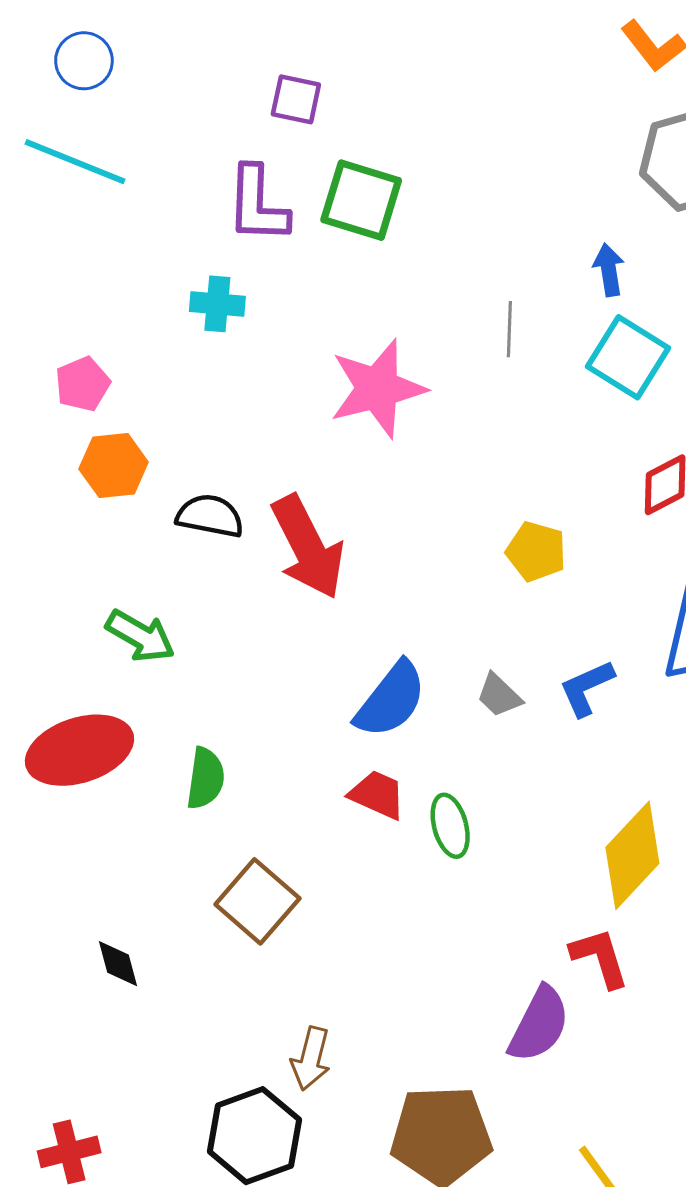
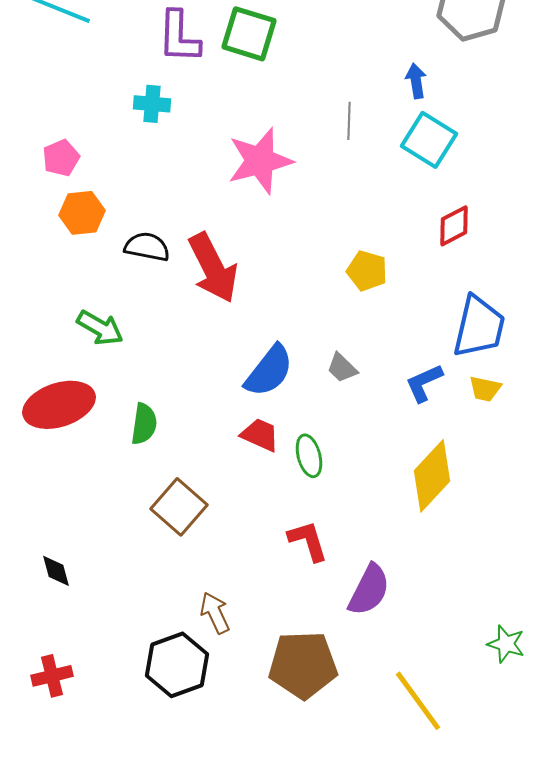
blue L-shape: (587, 688) -> (424, 383), moved
red L-shape: (600, 958) -> (308, 541), moved
black diamond: (118, 964) -> (56, 571), moved
brown arrow: (311, 1059) -> (215, 613), turned 141

